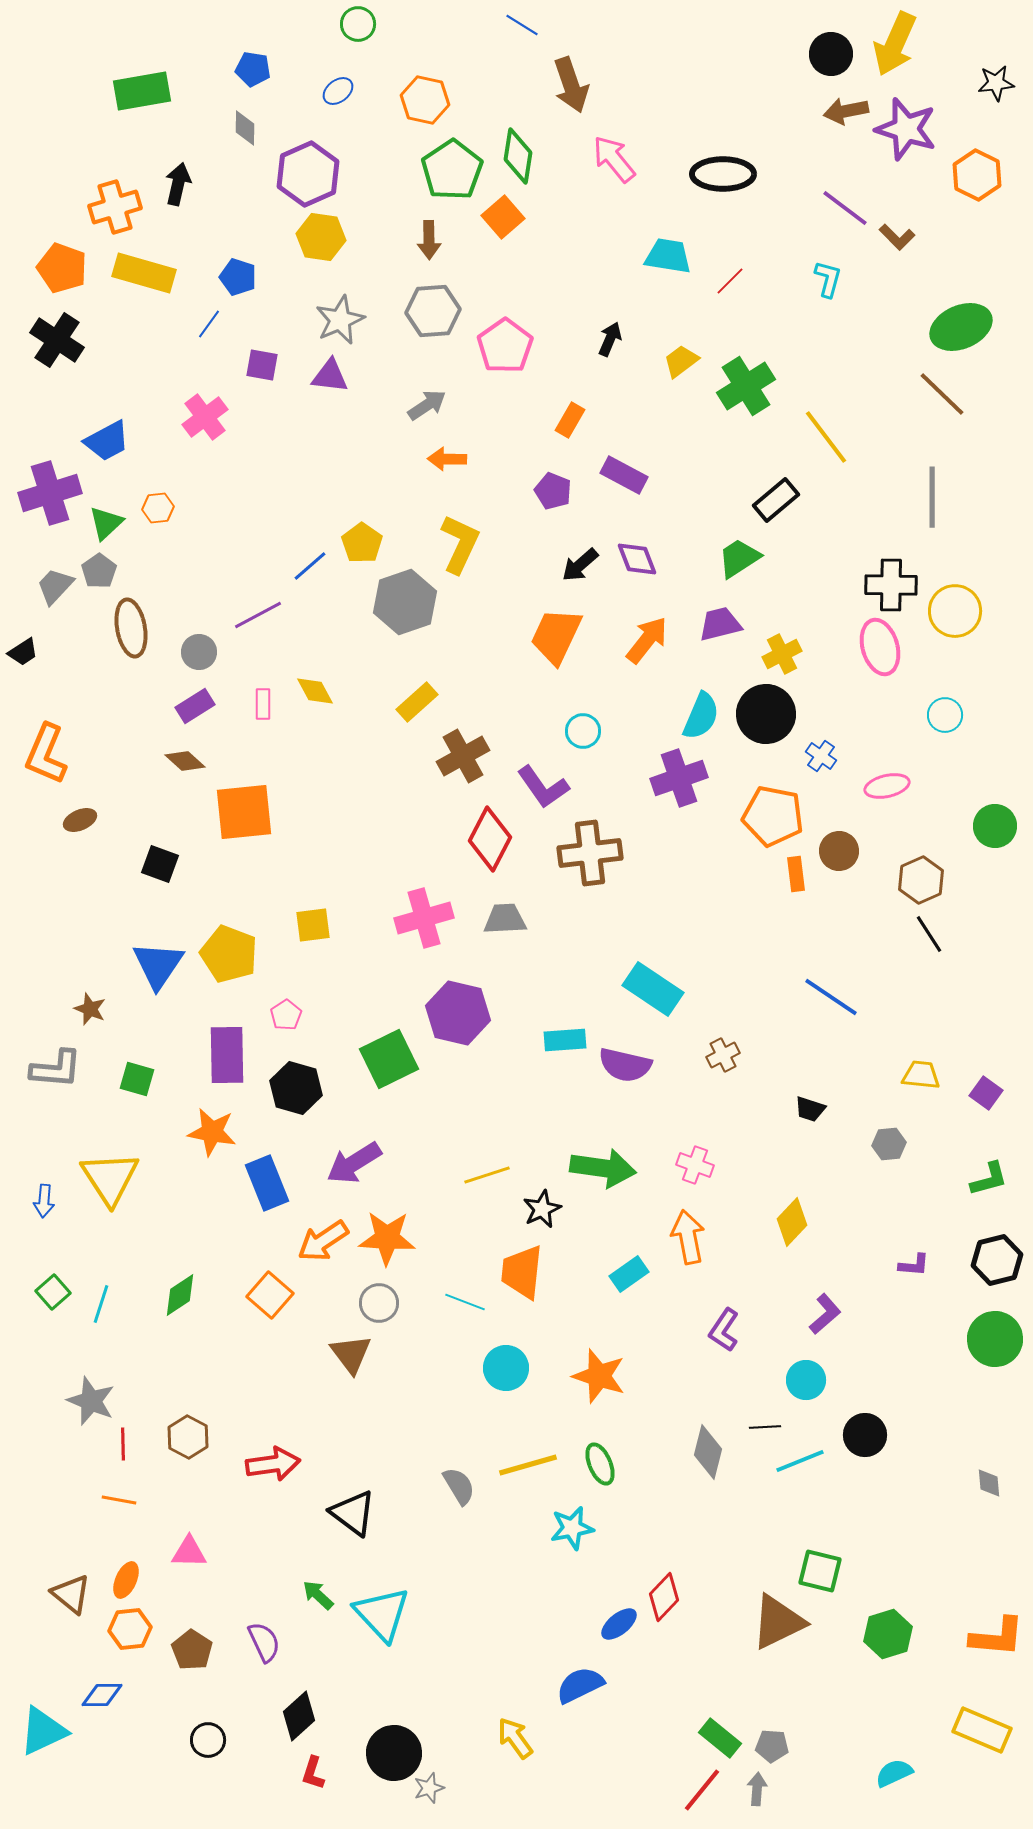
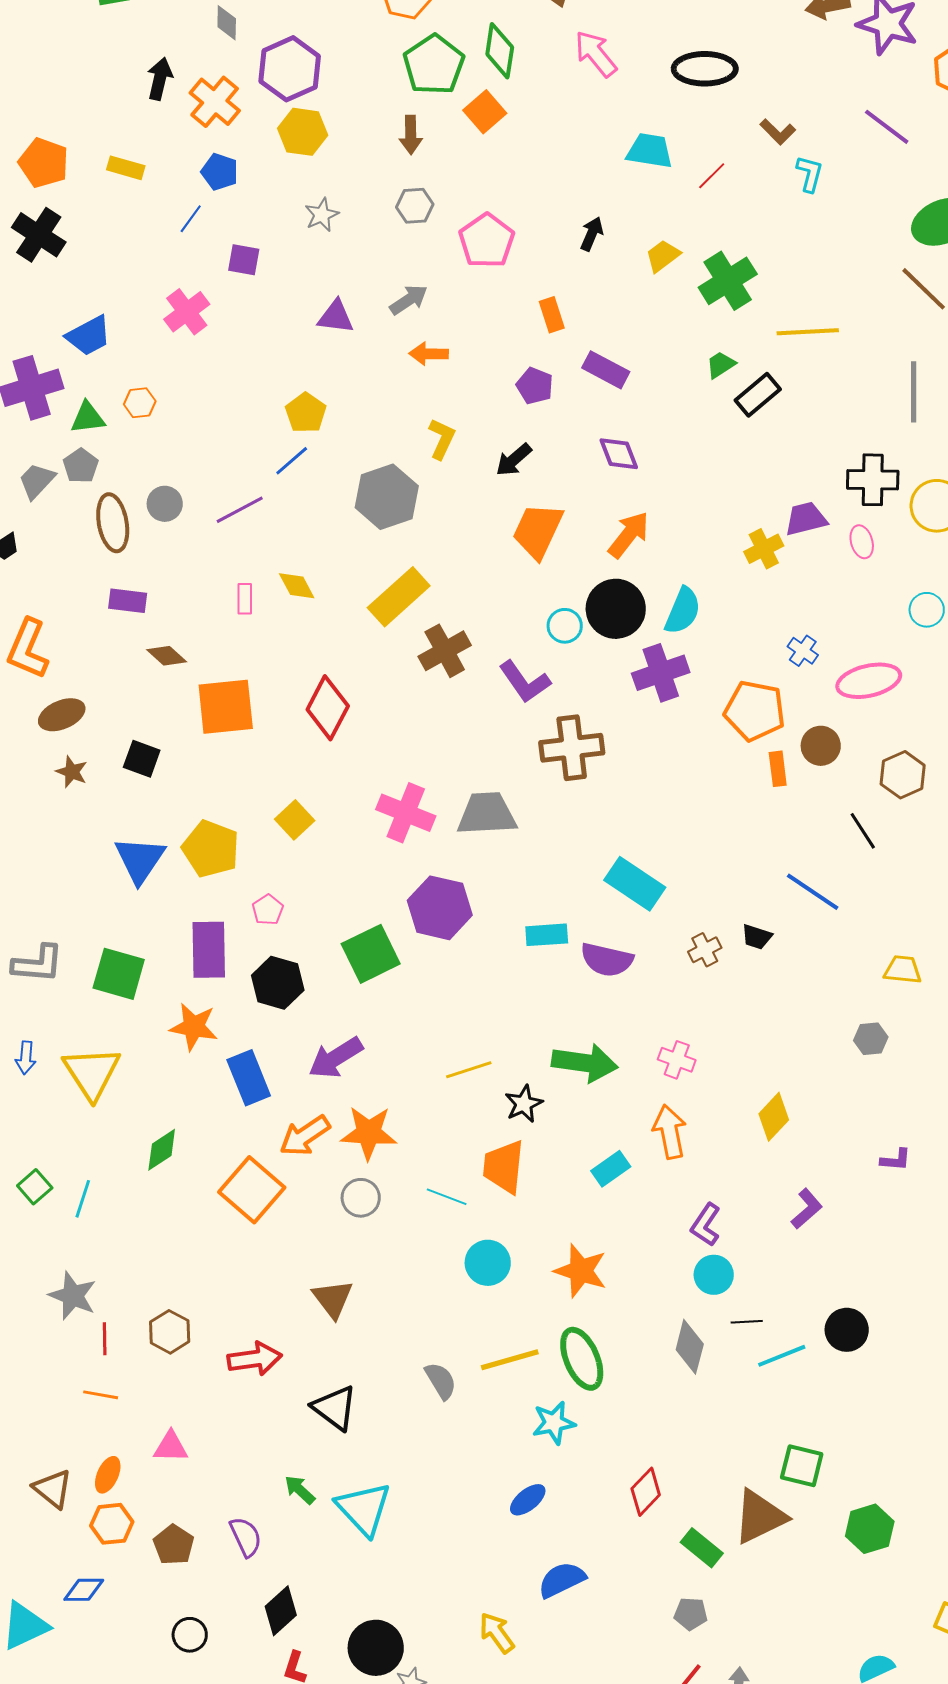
orange cross: (115, 207) -> (215, 102), moved, turned -33
purple line: (845, 208) -> (887, 127), moved
brown L-shape: (897, 237) -> (778, 132), moved
yellow rectangle: (144, 273) -> (126, 168), size x0.6
gray hexagon: (433, 311) -> (415, 206), size x0.7
gray star: (340, 320) -> (322, 215), size x0.7
purple triangle: (330, 376) -> (336, 317), moved
orange rectangle: (570, 420) -> (552, 315), turned -48
yellow line: (826, 437) -> (808, 332), turned -56
green triangle: (106, 523) -> (88, 418), turned 36
yellow pentagon: (362, 543) -> (306, 413), moved
yellow L-shape: (460, 544) -> (442, 439), size x0.7
green trapezoid: (739, 558) -> (721, 365), moved, size x0.7
black arrow: (580, 565) -> (514, 460), moved
purple trapezoid: (720, 624) -> (806, 519), moved
pink ellipse: (880, 647) -> (862, 542), size x0.6
gray circle: (199, 652) -> (165, 504), moved
yellow rectangle: (417, 702) -> (399, 597), size x1.5
purple rectangle: (195, 706) -> (128, 601), moved, turned 39
black circle: (766, 714) -> (616, 609), moved
pink ellipse: (887, 786) -> (869, 681), size x1.4
brown ellipse: (80, 820) -> (62, 715), size x1.4
red diamond: (490, 839) -> (328, 708), moved
pink cross: (424, 918) -> (406, 813), turned 38
gray trapezoid: (505, 919) -> (487, 814), size x1.4
yellow square: (313, 925) -> (295, 820), turned -36
black line: (929, 934) -> (863, 831), moved
brown star: (90, 1009) -> (72, 772), moved
green square: (137, 1079) -> (119, 974), size x1.5
black trapezoid: (810, 1109) -> (757, 937), moved
blue arrow: (44, 1201) -> (26, 1058), moved
green diamond: (180, 1295) -> (162, 1150), moved
orange square: (270, 1295) -> (252, 1190), size x1.4
brown triangle: (351, 1354) -> (333, 1299), moved
cyan circle: (806, 1380) -> (714, 1275), moved
green ellipse: (600, 1464) -> (582, 1359), size x1.5
blue ellipse: (619, 1624) -> (528, 1500), moved
green rectangle: (720, 1738) -> (702, 1548), moved
gray pentagon: (772, 1746) -> (691, 1614), moved

